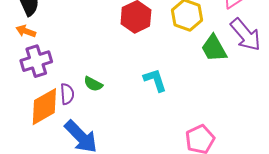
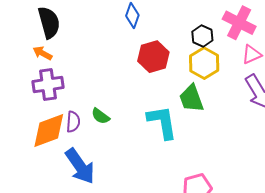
green trapezoid: (214, 48) -> (191, 99), moved
cyan L-shape: (155, 80) -> (162, 122), size x1.4

